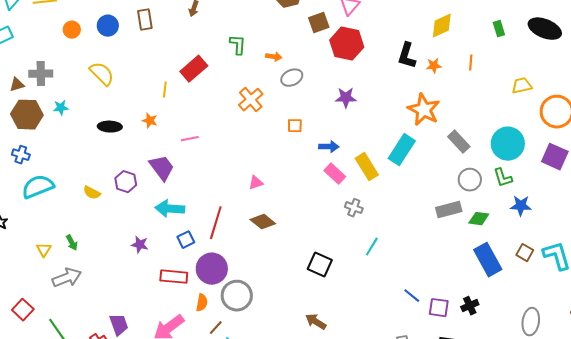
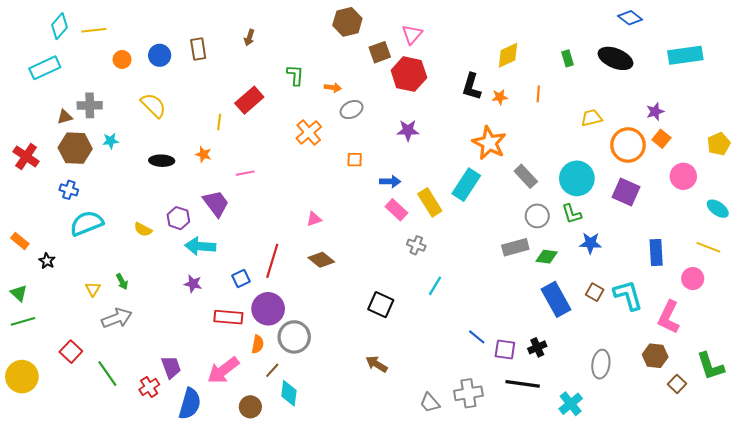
cyan arrow: (170, 209) -> (200, 246), moved

